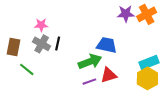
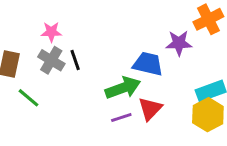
purple star: (126, 14) -> (179, 43), moved
black line: (58, 43) -> (75, 60), turned -32
red triangle: (109, 75) -> (150, 109), turned -30

